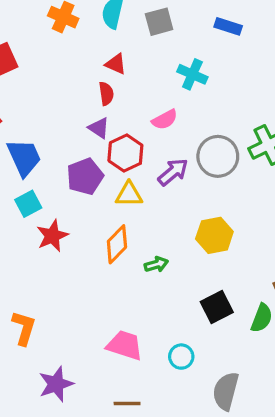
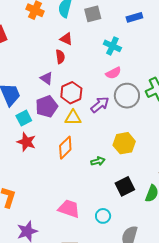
blue rectangle: (228, 26) -> (134, 17), turned -35
pink semicircle: (165, 120) -> (113, 73), moved
purple triangle: (99, 128) -> (47, 78), moved
cyan square: (28, 204) -> (24, 118), moved
red star: (52, 236) -> (26, 142), turned -30
green arrow: (156, 264) -> (98, 161), moved

